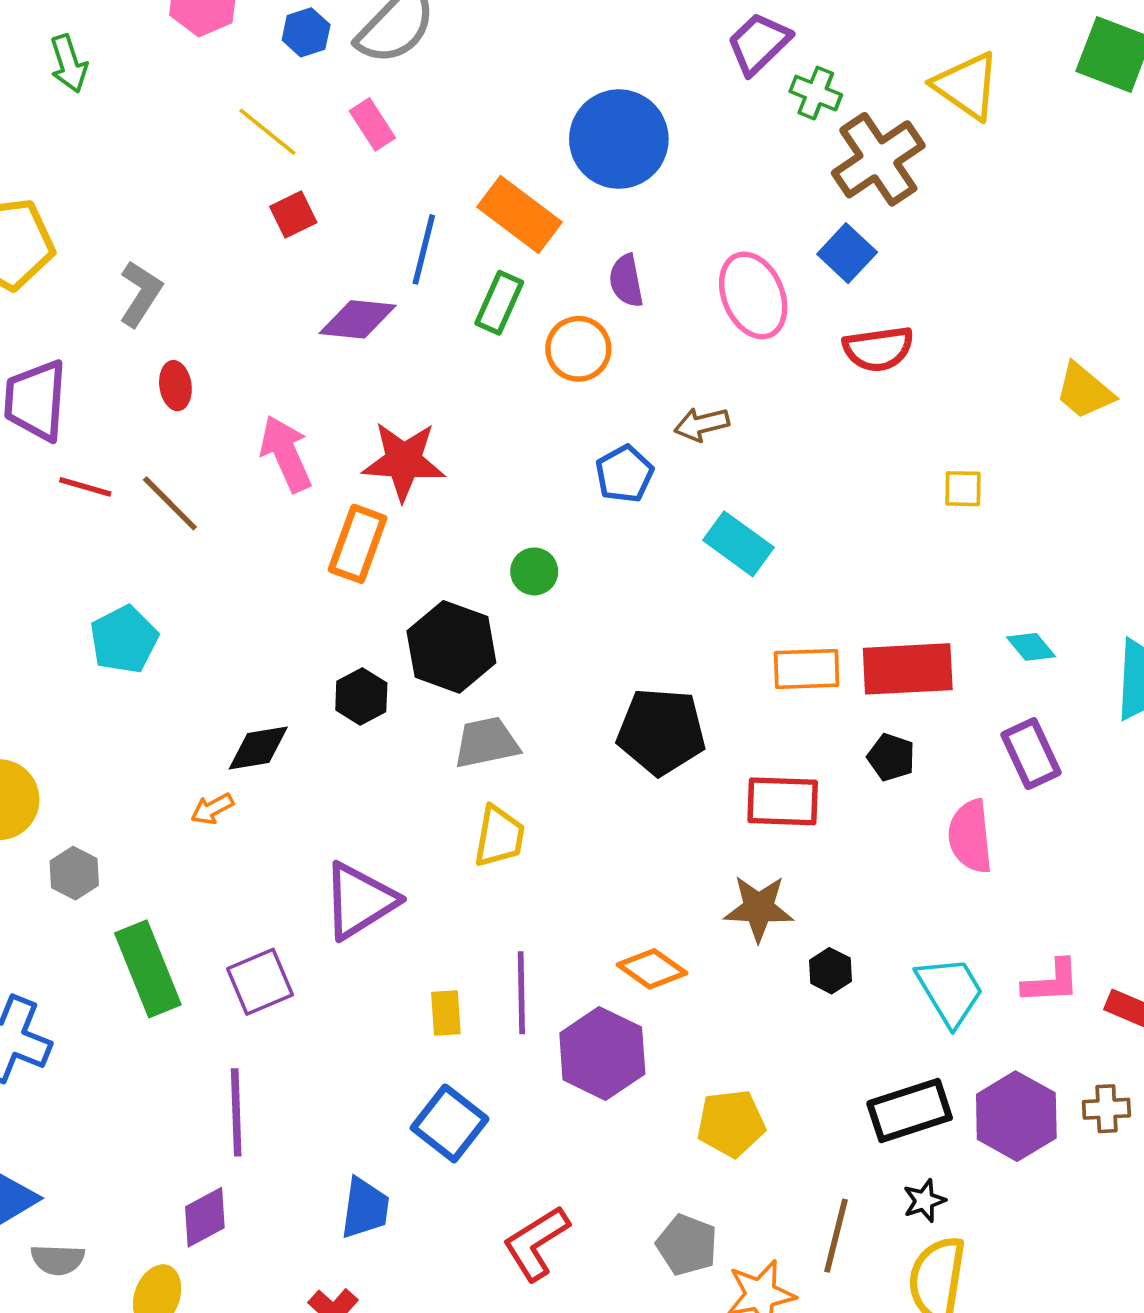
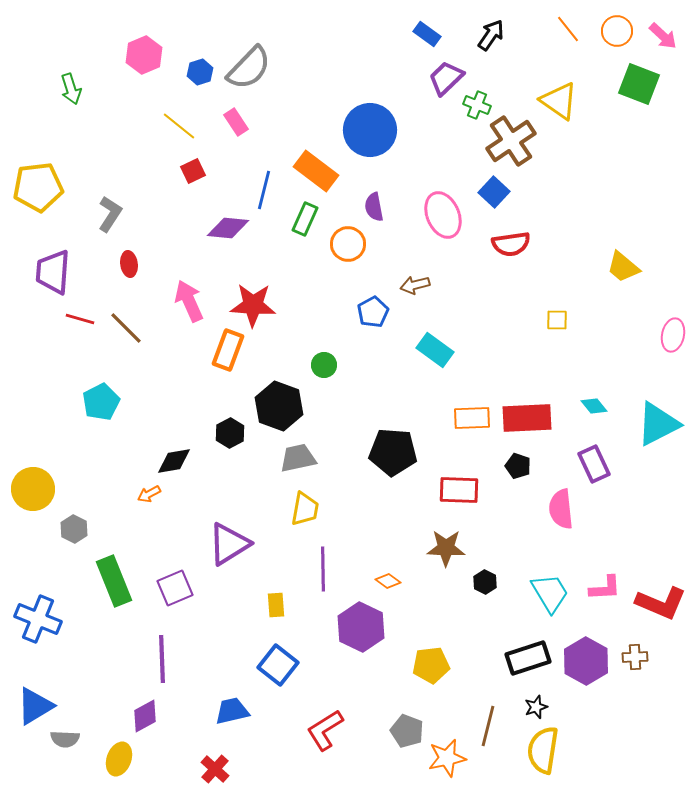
orange diamond: (652, 969) -> (388, 581), size x0.7
purple line: (521, 993) -> (323, 569), moved
blue trapezoid: (365, 1208) -> (232, 711), turned -111

